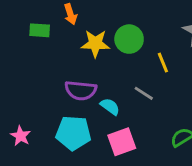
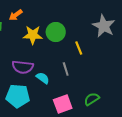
orange arrow: (70, 14) -> (16, 15), turned 72
gray line: (144, 93) -> (66, 69), turned 40
pink square: (122, 142) -> (63, 104), moved

